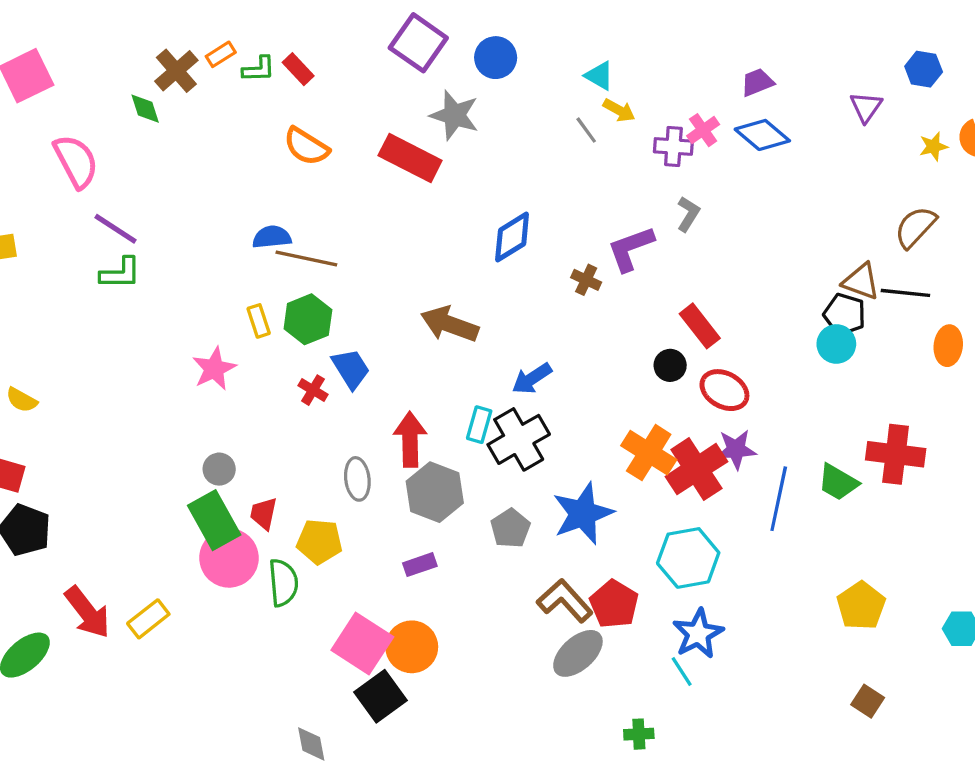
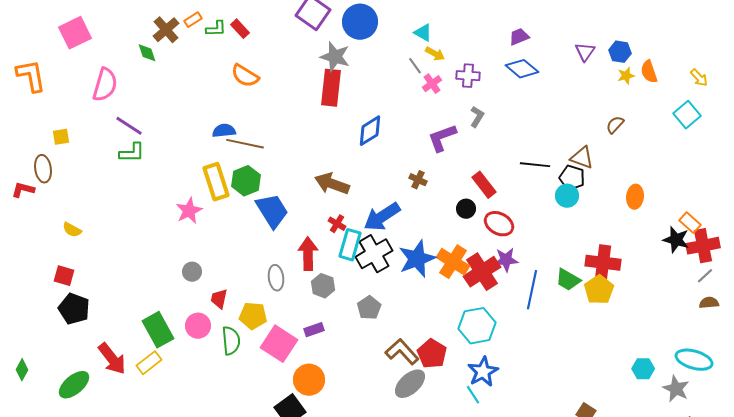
blue circle: (496, 58) -> (360, 22), size x1.4
blue hexagon: (924, 69) -> (620, 52), moved
pink cross: (703, 130) -> (432, 84), moved
red rectangle: (410, 158) -> (331, 88), moved, turned 69
pink semicircle: (76, 161) -> (105, 85), turned 44
brown semicircle: (915, 227) -> (615, 125), size x0.7
brown cross: (586, 280) -> (418, 180), moved
black line: (905, 293) -> (535, 165), moved
yellow rectangle: (259, 321) -> (216, 182), size x1.8
blue trapezoid: (351, 369) -> (272, 211), size x1.4
blue arrow: (532, 379) -> (382, 217), size x1.5
red cross: (313, 390) -> (337, 224), moved
cyan rectangle: (479, 425) -> (350, 245), size x1.4
gray hexagon: (435, 492) -> (323, 286), size x0.7
blue star: (583, 514) -> (417, 259), moved
green rectangle: (214, 520) -> (158, 330), moved
pink circle: (229, 558) -> (198, 326), size x0.7
yellow pentagon: (861, 606) -> (599, 290), moved
pink square: (362, 644) -> (279, 344), moved

